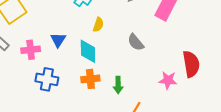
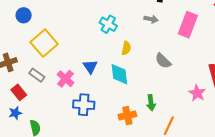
pink cross: (31, 50) -> (65, 79), turned -36
orange cross: (90, 79) -> (127, 116), moved
pink star: (168, 80) -> (197, 93), turned 30

